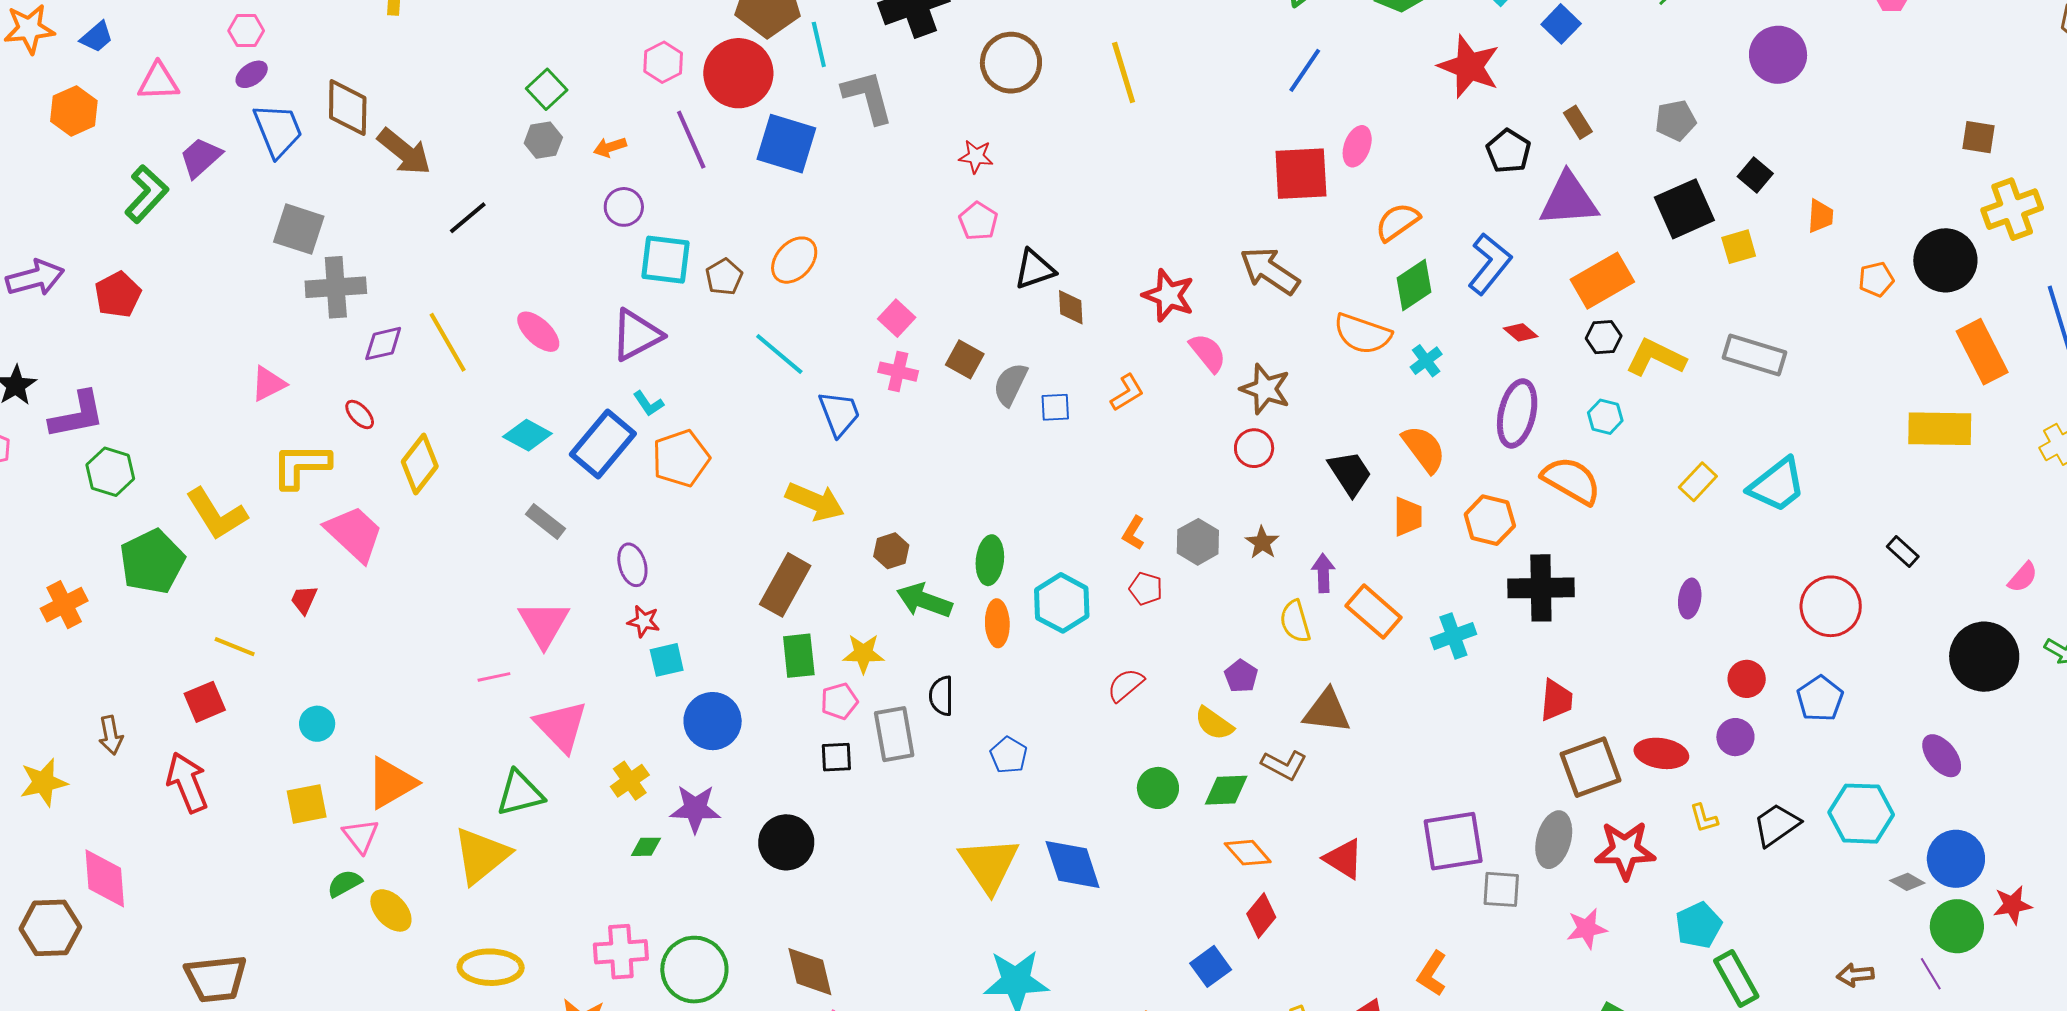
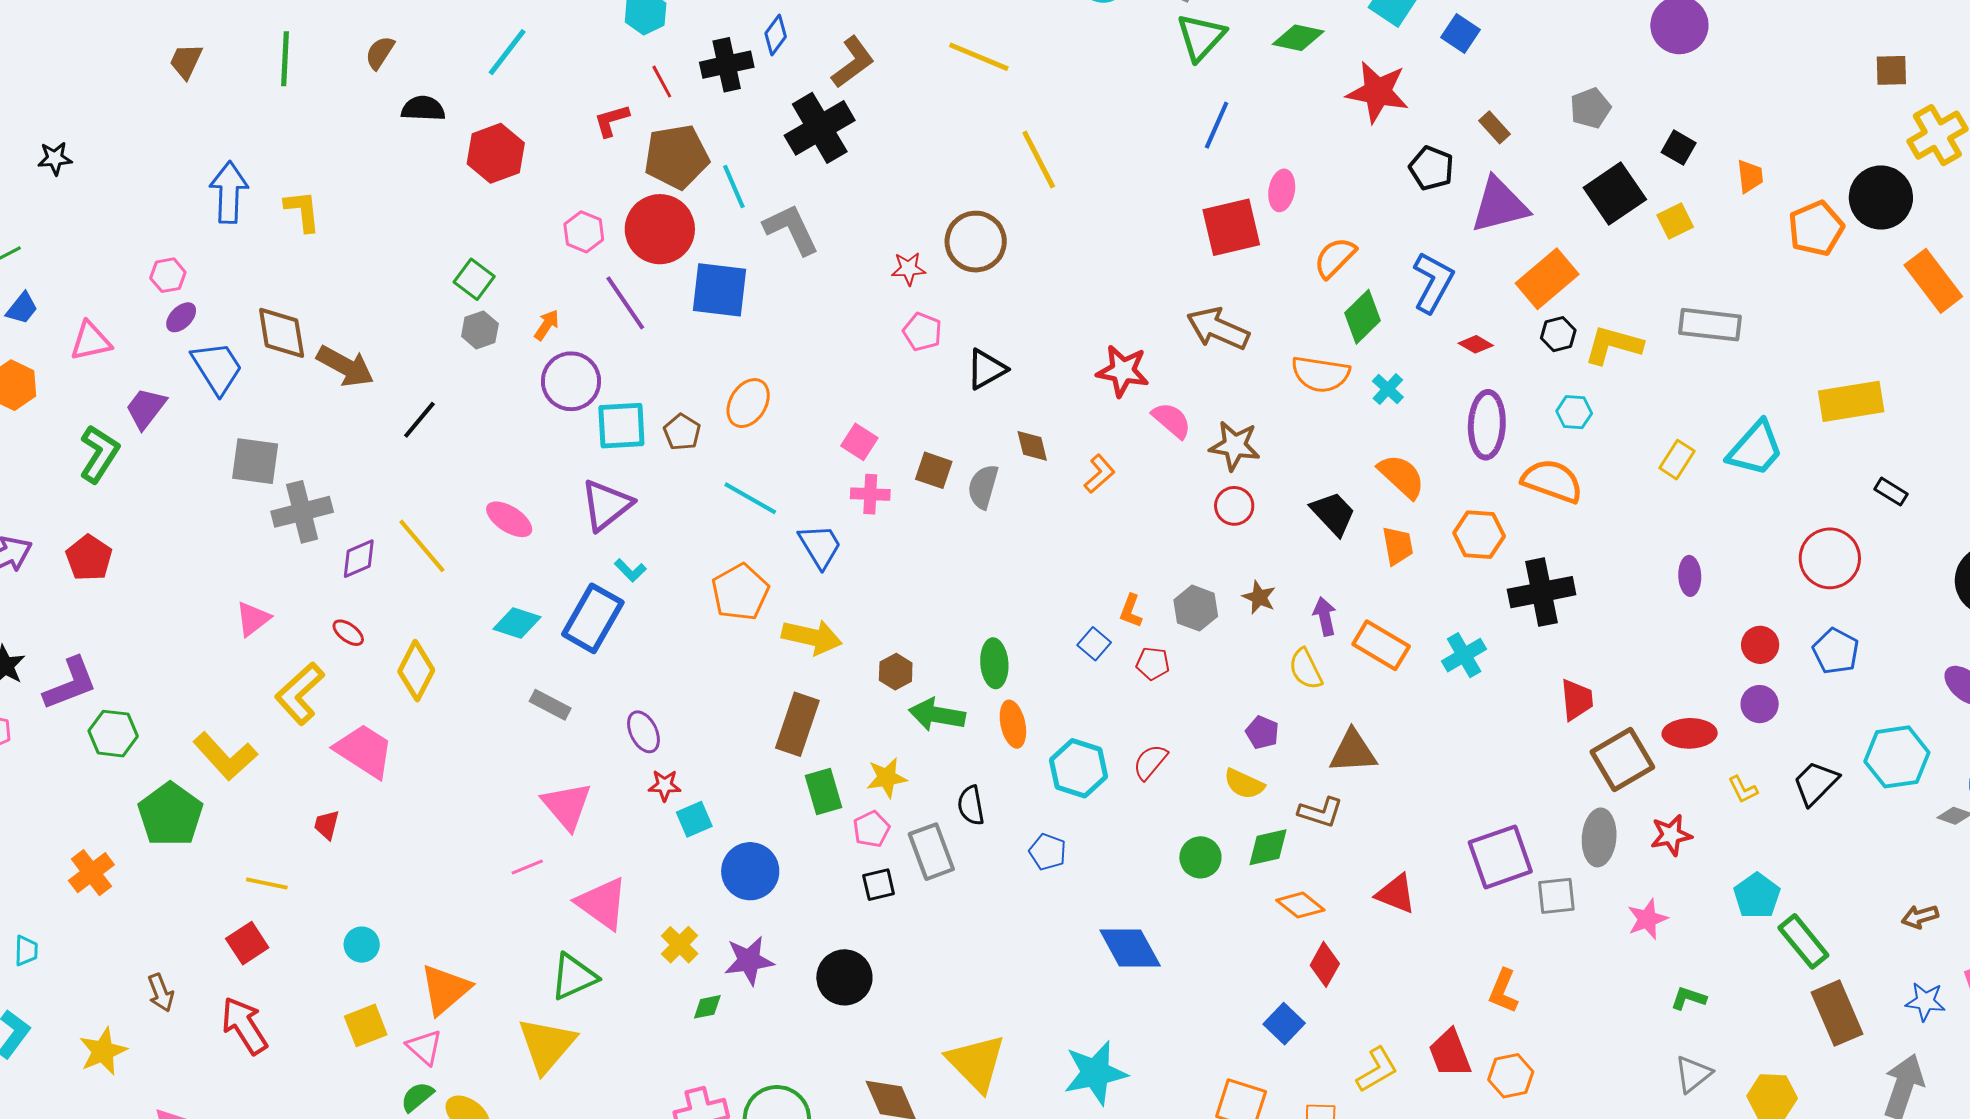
brown circle: (1011, 63) -> (976, 242), moved
orange arrow: (610, 147) -> (547, 325), turned 152
purple circle: (624, 207) -> (571, 381), size x1.5
orange pentagon: (1876, 279) -> (1816, 228), size x1.6
brown diamond: (1071, 307) -> (1032, 446), moved
blue square: (1055, 407) -> (1094, 644), moved, turned -36
yellow rectangle: (1940, 429) -> (1851, 401), moved
orange pentagon: (681, 458) -> (740, 592), moved
yellow L-shape: (301, 466) -> (300, 693), turned -32
cyan hexagon: (1062, 603) -> (1078, 768), moved
red star: (1625, 850) -> (1671, 835), size x0.7
yellow triangle: (989, 865) -> (976, 1063), moved

